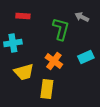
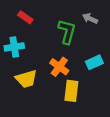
red rectangle: (23, 16) -> (25, 17), turned 32
yellow rectangle: (47, 89) -> (71, 91), moved

